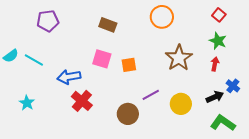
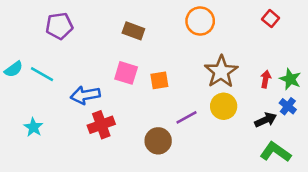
green star: (218, 41) -> (290, 79), moved
red cross: (82, 101) -> (101, 125), turned 30
yellow circle: (181, 104) -> (224, 106), moved

